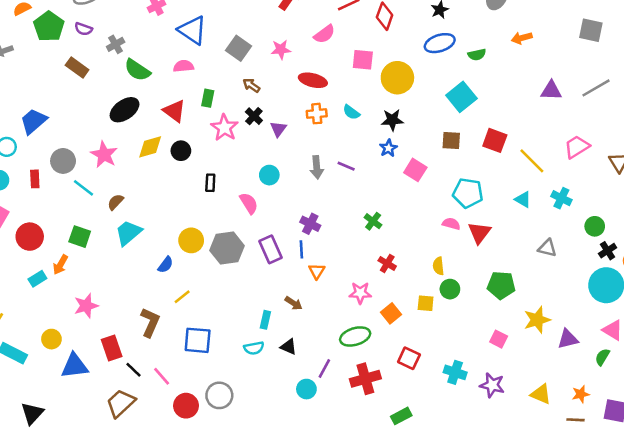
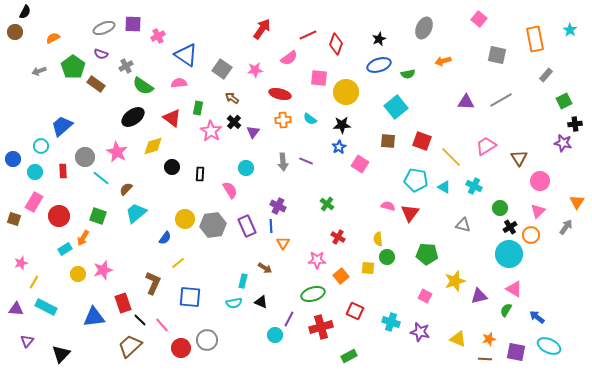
green pentagon: (49, 26) -> (73, 67), moved
black circle: (181, 151) -> (172, 167), moved
cyan pentagon: (468, 193) -> (416, 180), moved
yellow circle: (51, 339) -> (78, 274), moved

